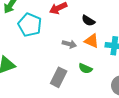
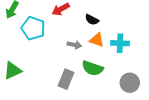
green semicircle: (85, 68) -> (92, 68), size x1.5

